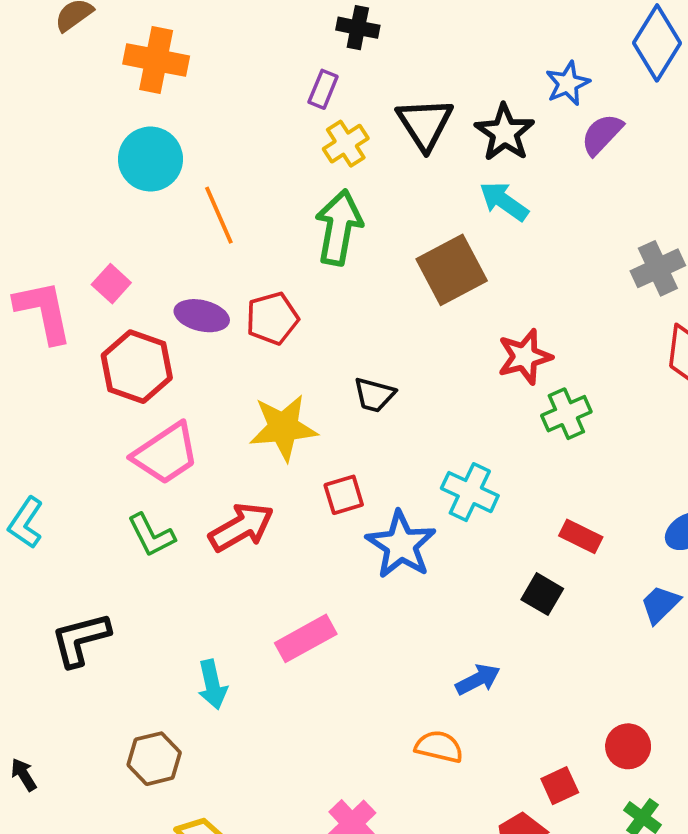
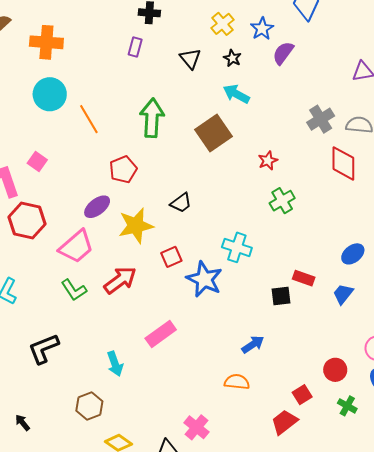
black triangle: (425, 124) -> (190, 59), size x0.7
black star: (505, 133) -> (232, 58), size x0.6
yellow cross: (346, 144) -> (223, 24), moved
purple ellipse: (202, 316) -> (97, 207), moved, turned -44
red star: (525, 357) -> (268, 161), moved, size x0.7
red hexagon: (137, 367) -> (27, 221), moved
black trapezoid: (374, 395) -> (181, 203), turned -45
red rectangle: (581, 536) -> (304, 278), moved
black square: (542, 594) -> (281, 296), turned -30

